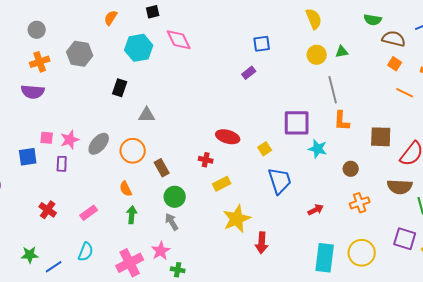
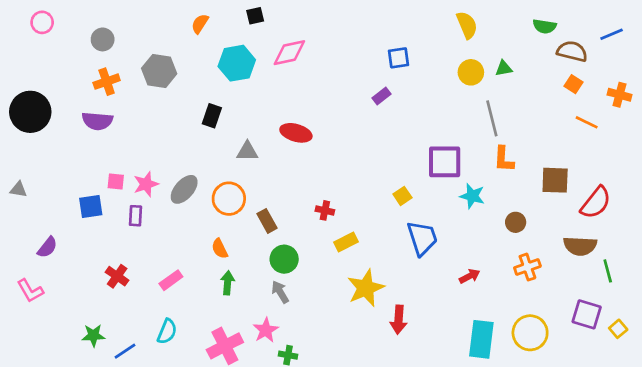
pink diamond: (179, 40) -> (289, 53), turned -76
red ellipse: (228, 137) -> (296, 133), moved

